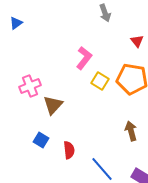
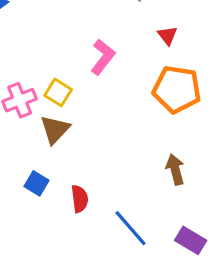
red triangle: (137, 41) -> (167, 35), moved
yellow square: (100, 81) -> (58, 92), moved

